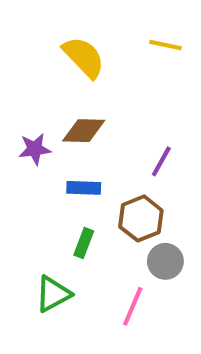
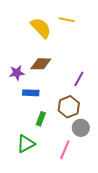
yellow line: (165, 45) -> (67, 20), moved
blue rectangle: (84, 188) -> (31, 93), moved

